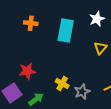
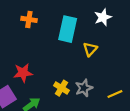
yellow triangle: (101, 48) -> (90, 49), moved
gray star: (82, 92) -> (84, 88), moved

